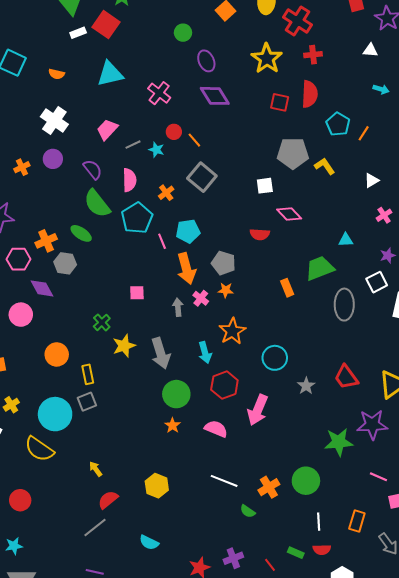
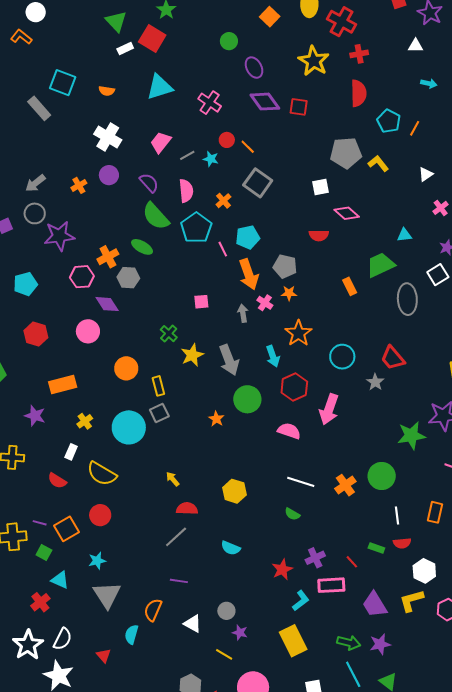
red square: (280, 102) -> (299, 107), moved
red trapezoid: (346, 377) -> (393, 358), moved
orange star: (173, 425) -> (216, 419), moved
yellow semicircle: (39, 449) -> (102, 474), moved
red semicircle: (108, 500) -> (187, 509), turned 45
green semicircle: (248, 511) -> (292, 514), moved

